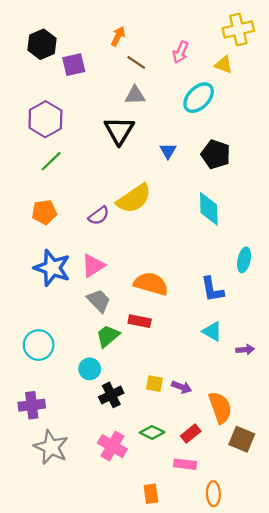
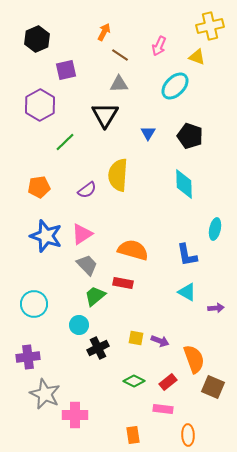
purple square: (74, 65) -> (66, 70), moved
green line: (51, 161) -> (65, 142), moved
yellow semicircle: (134, 199) -> (118, 175), turned 128
pink cross: (112, 446) -> (75, 415), moved, turned -30

